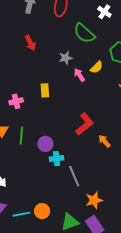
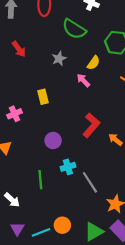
pink arrow: (79, 75) -> (83, 80), moved
green line: (21, 135) -> (40, 180), moved
purple circle: (45, 144) -> (53, 141), moved

